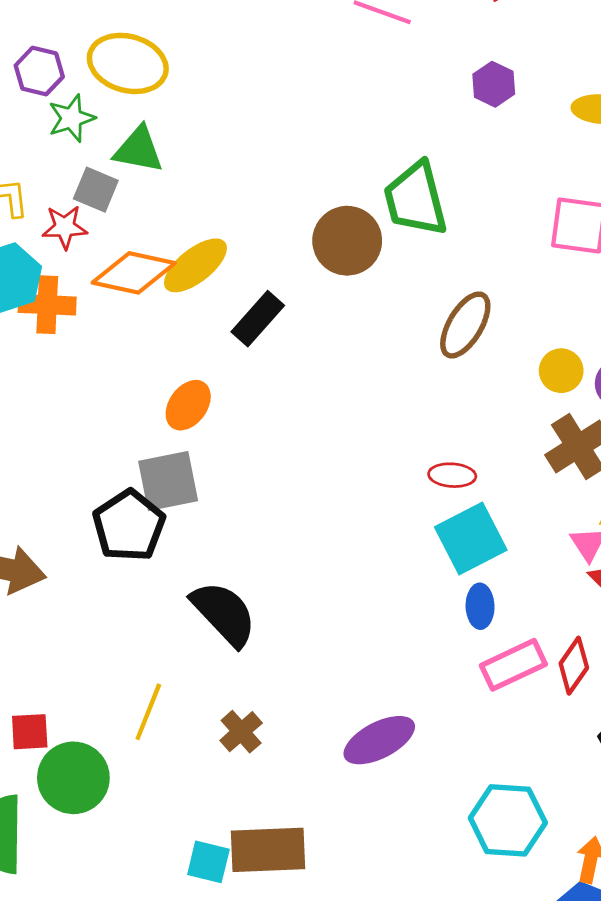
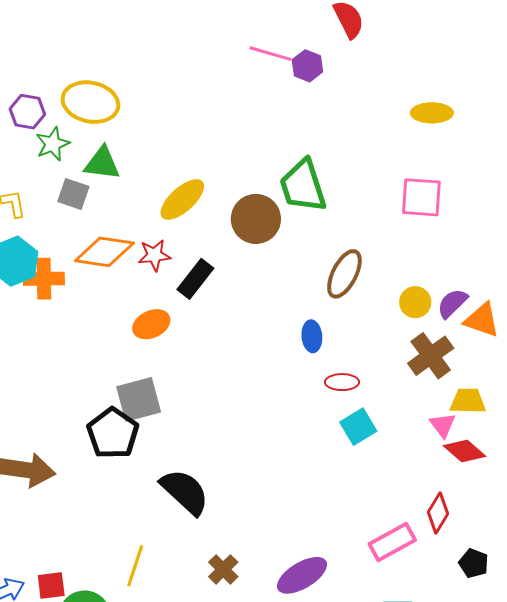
purple hexagon: (494, 84) -> (307, 66), moved
red star: (65, 227) -> (154, 255), moved
yellow ellipse: (195, 265) -> (182, 199), moved
orange ellipse: (188, 405) -> (151, 324), moved, turned 33
cyan square: (471, 539) -> (358, 427), size x0.7
blue ellipse: (480, 606) -> (312, 336), moved
pink rectangle: (513, 665) -> (392, 542), moved
brown cross: (241, 732) -> (223, 569), moved

